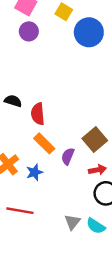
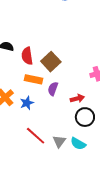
brown square: (95, 139) -> (51, 62), moved
orange rectangle: (44, 143) -> (33, 79), turned -30
red line: (20, 211) -> (36, 136), moved, turned 35

